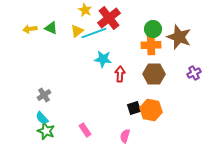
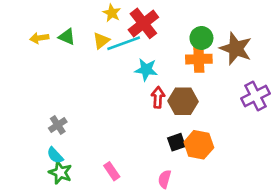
cyan star: (103, 59) -> (146, 70), moved
purple cross: (194, 73) -> (256, 96), size x1.5
brown hexagon: (154, 74) -> (183, 101), moved

